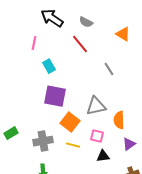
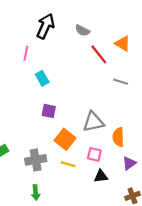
black arrow: (52, 18) -> (45, 26), turned 80
red line: (80, 44) -> (99, 54), moved
gray line: (109, 69) -> (121, 82), moved, turned -40
purple square: (55, 96) -> (49, 111), size x0.6

